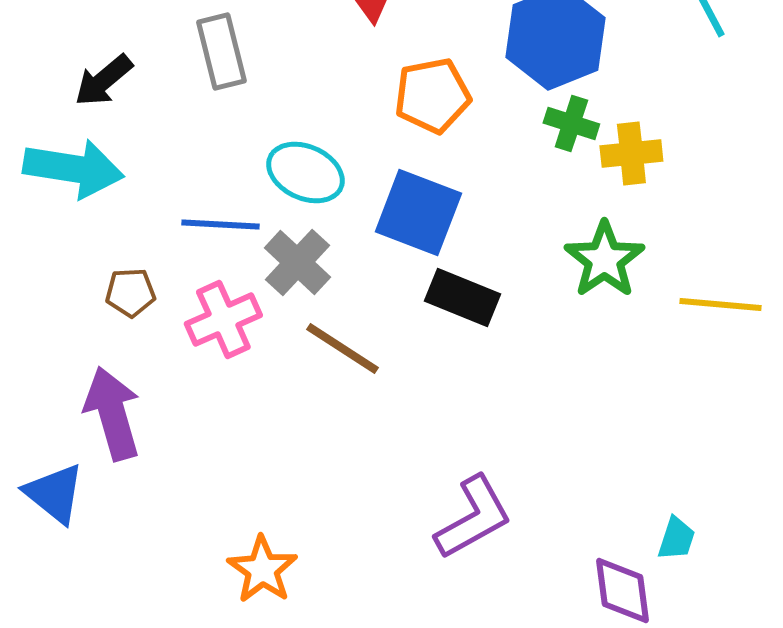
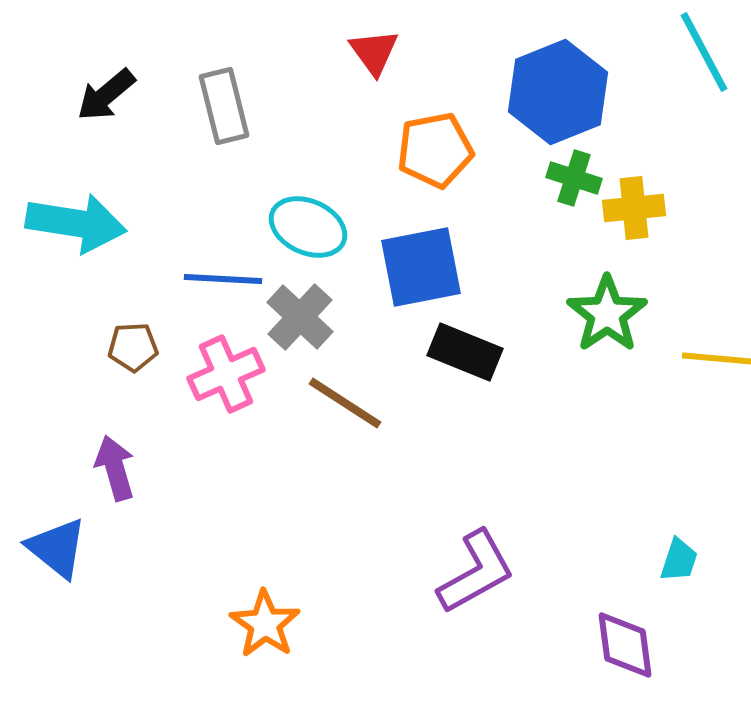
black arrow: (103, 80) -> (106, 95), moved
blue square: (418, 212) -> (421, 267), turned -32
purple arrow: (112, 414) -> (115, 468), size x0.7
cyan trapezoid: (676, 538) -> (679, 560), moved

